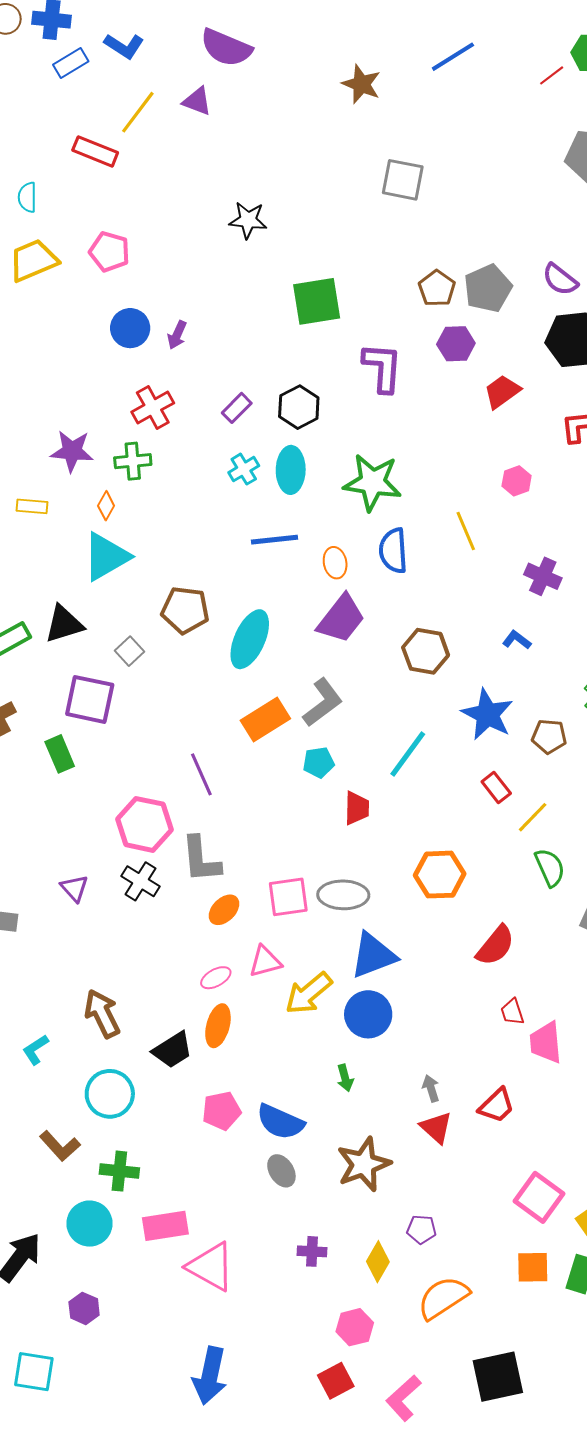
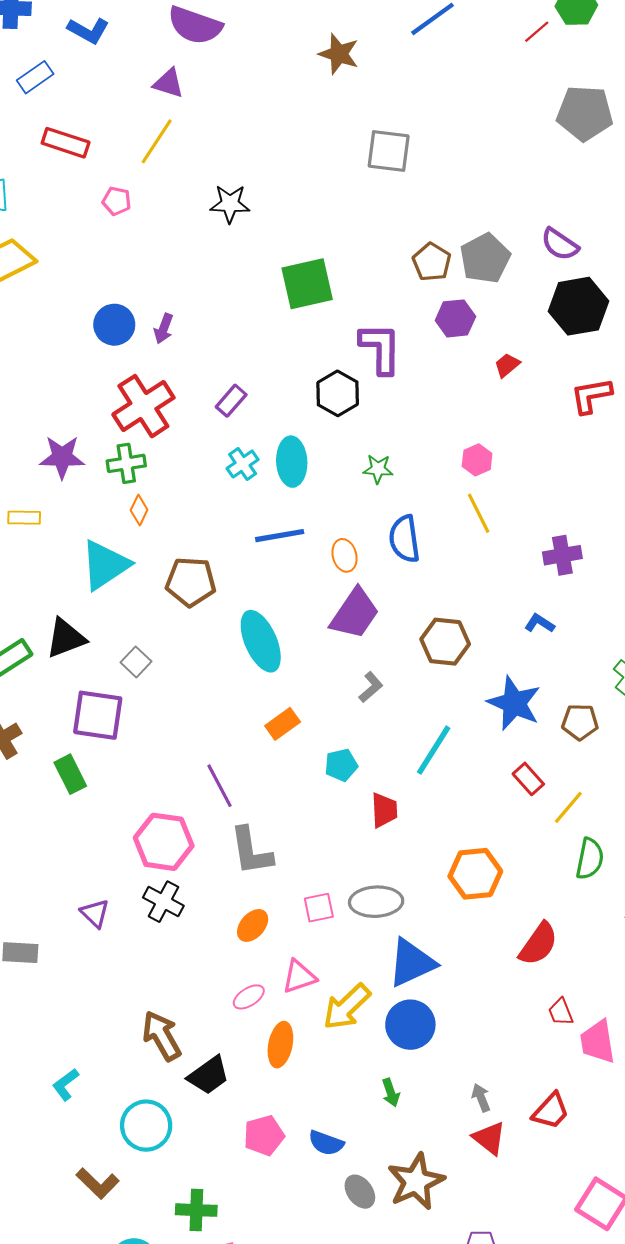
blue rectangle: (71, 63) -> (35, 77), moved
yellow line: (138, 112) -> (157, 141), moved
pink pentagon: (109, 252) -> (117, 201), moved, size x0.7
red trapezoid: (502, 392) -> (507, 365), size x0.7
red cross: (153, 407) -> (143, 406), size x1.4
black hexagon: (299, 407) -> (338, 393), moved
pink hexagon: (517, 481) -> (477, 460), moved
green star: (372, 482) -> (378, 469), size x0.5
orange diamond: (106, 506) -> (139, 510), moved
purple cross: (543, 576) -> (562, 555), turned -30
brown pentagon: (185, 610) -> (191, 582), moved
cyan ellipse: (250, 639) -> (261, 641), turned -44
gray L-shape: (323, 702) -> (371, 687), moved, size x0.6
orange rectangle: (265, 719) -> (283, 724), size x0.7
gray L-shape: (201, 859) -> (251, 851), moved
green semicircle: (550, 867) -> (590, 859), turned 39
pink square: (288, 897) -> (319, 908), size x0.7
brown arrow: (102, 1014) -> (162, 1036), moved
orange ellipse: (218, 1026) -> (280, 1045), moved
blue semicircle: (280, 1122) -> (326, 1143), size x0.7
green cross: (119, 1171) -> (196, 1210), moved
gray ellipse: (281, 1171) -> (360, 1192), moved

